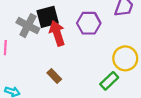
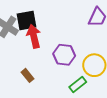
purple hexagon: (89, 23) -> (64, 55), moved

